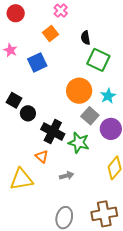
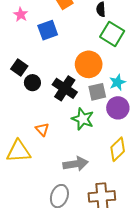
cyan star: (108, 96) -> (117, 82), moved
gray square: (90, 116) -> (97, 92), turned 30
black cross: (53, 132) -> (65, 88), moved
gray arrow: (67, 176) -> (76, 164), moved, size x1.6

